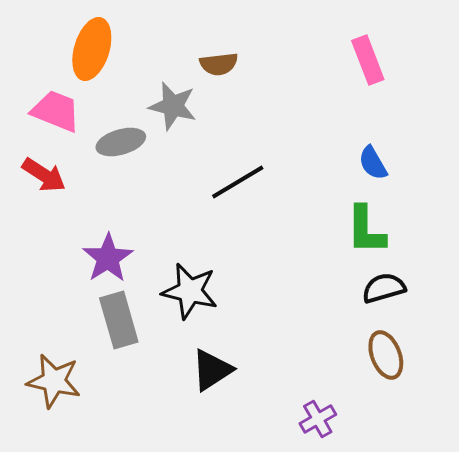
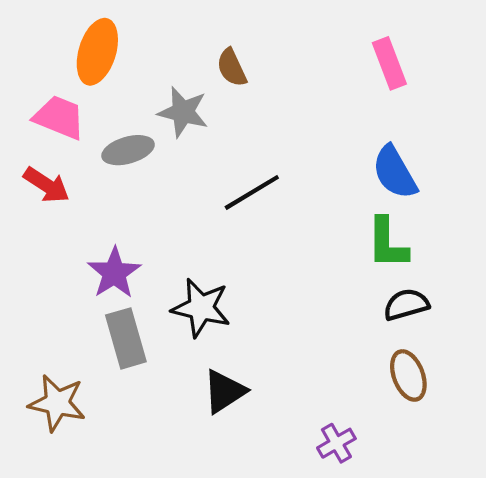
brown semicircle: (219, 64) -> (232, 68), turned 72
blue semicircle: (373, 163) -> (395, 172), size x1.5

